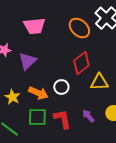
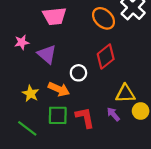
purple triangle: (27, 61) -> (47, 54), turned -36
yellow triangle: (99, 82) -> (125, 94), moved
white circle: (61, 87) -> (78, 73), moved

